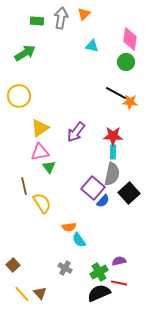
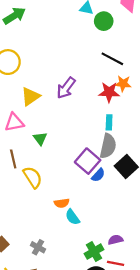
green circle: (126, 62) -> (104, 21), moved
orange star: (130, 102) -> (123, 84), moved
purple arrow: (76, 132) -> (66, 88), moved
red star: (113, 136) -> (109, 92), moved
pink triangle: (40, 152) -> (14, 122), moved
gray cross: (65, 268) -> (38, 247), moved

